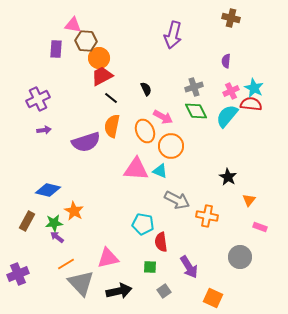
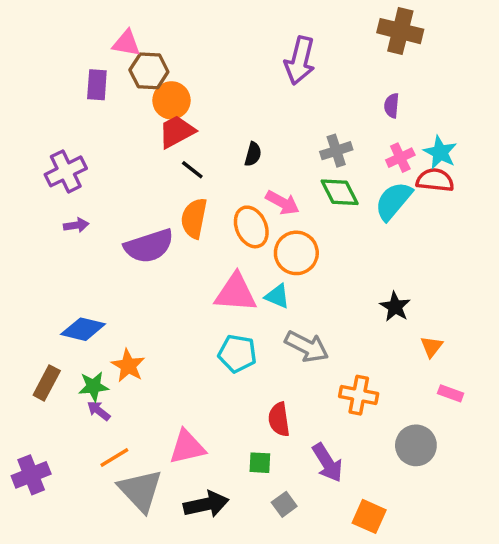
brown cross: (231, 18) -> (400, 31), size x1.4
black semicircle: (146, 89) -> (253, 154), turned 40
orange cross: (207, 216) -> (359, 395), moved
cyan pentagon: (143, 224) -> (237, 353), moved

